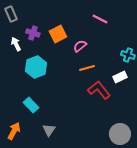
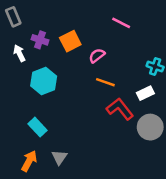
orange line: (87, 68) -> (105, 82), turned 35
orange arrow: (14, 131) -> (29, 161), moved
gray circle: (120, 134) -> (150, 127), moved

